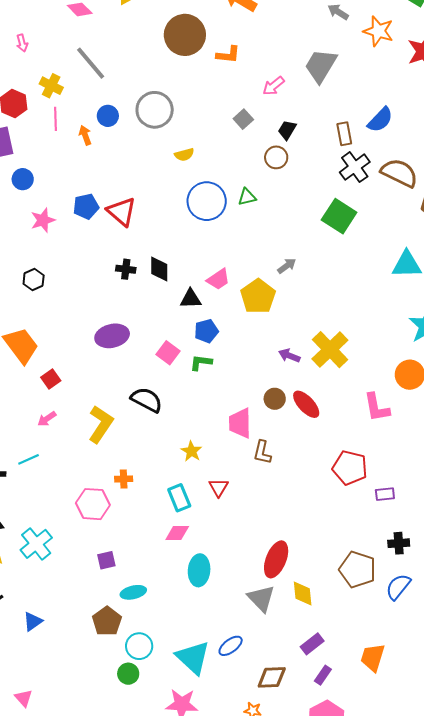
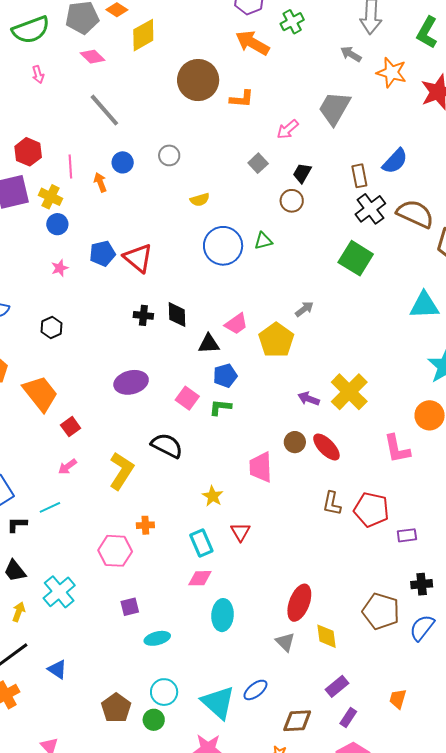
pink arrow: (22, 43) -> (38, 74), moved
yellow cross: (51, 86) -> (50, 197), moved
gray circle: (155, 110) -> (169, 155), size x0.6
blue circle: (23, 179) -> (57, 224), moved
pink star: (43, 220) -> (60, 268), size x0.7
brown L-shape: (262, 452) -> (332, 503), moved
gray triangle: (261, 598) -> (285, 642), size x0.7
blue triangle: (33, 621) -> (57, 669), turned -50
brown pentagon: (107, 621) -> (116, 708), moved
orange trapezoid: (373, 657) -> (398, 699), size x0.7

